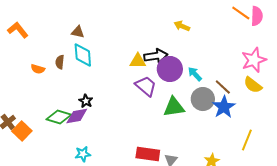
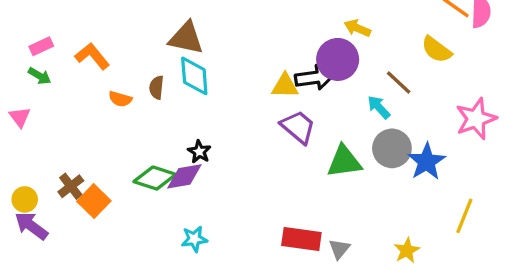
orange L-shape: (18, 30) -> (92, 56), moved
brown triangle: (78, 32) -> (186, 38), size x1.6
pink star: (254, 60) -> (476, 119), moved
purple circle: (170, 69) -> (338, 59), moved
yellow semicircle: (253, 85) -> (436, 50), moved
brown line: (223, 87) -> (399, 82), moved

